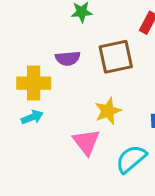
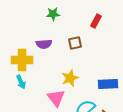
brown square: (116, 57) -> (75, 43), size x0.6
cyan arrow: (32, 117) -> (21, 82), turned 88

